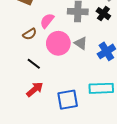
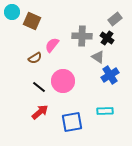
pink circle: (58, 43) -> (63, 81), moved
gray triangle: (81, 43) -> (98, 57), moved
cyan rectangle: (101, 88) -> (105, 111), size x0.7

